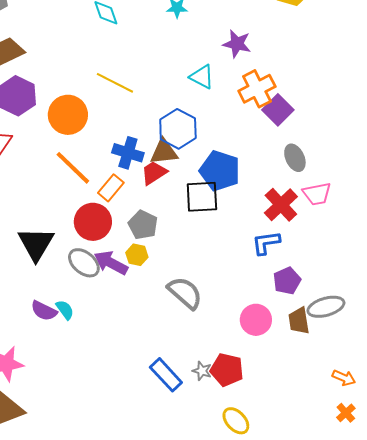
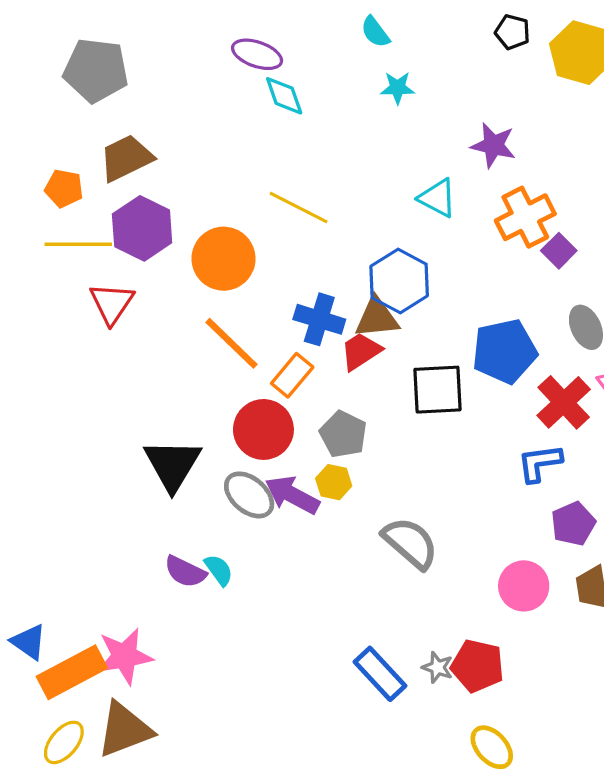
purple square: (278, 110) -> (559, 251), size x0.7
blue pentagon: (220, 171) -> (505, 351), moved, turned -30

